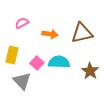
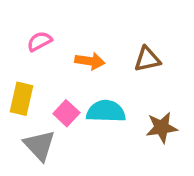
brown triangle: (82, 33) -> (147, 59), size x0.7
brown star: (90, 71) -> (162, 128), turned 30

